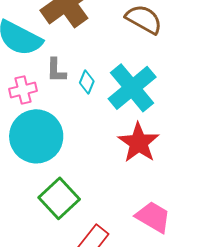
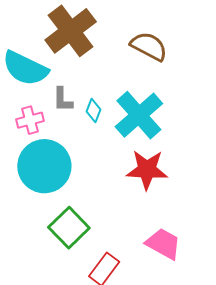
red star: (139, 143) -> (147, 170), turned -30

